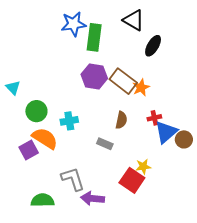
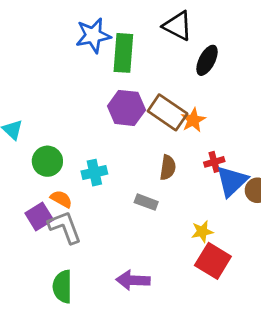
orange semicircle: (45, 138) -> (61, 199), size x0.6
gray L-shape: (73, 179) -> (65, 227), moved
red square: (132, 180) -> (213, 261), moved
green semicircle: (42, 200) -> (62, 287), turned -85

